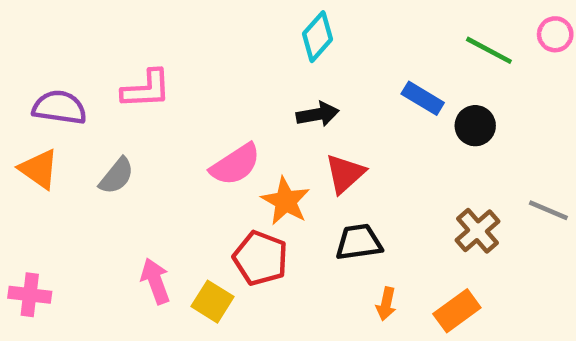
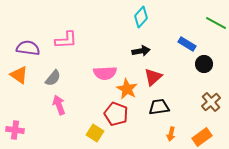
black circle: (475, 126) -> (204, 64), moved
pink semicircle: (235, 165) -> (105, 73), turned 30
pink arrow: (155, 281) -> (59, 105), moved

